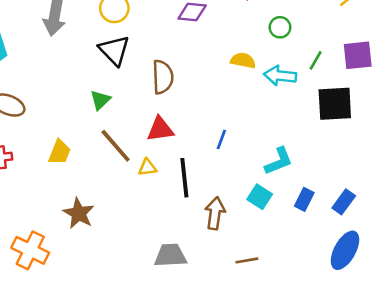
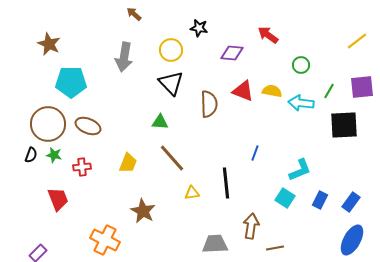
green triangle: (100, 100) -> (160, 122), turned 48
red triangle: (160, 129) -> (243, 91), moved, turned 30
yellow triangle: (147, 167) -> (192, 193), moved
brown arrow: (215, 213) -> (251, 226), moved

